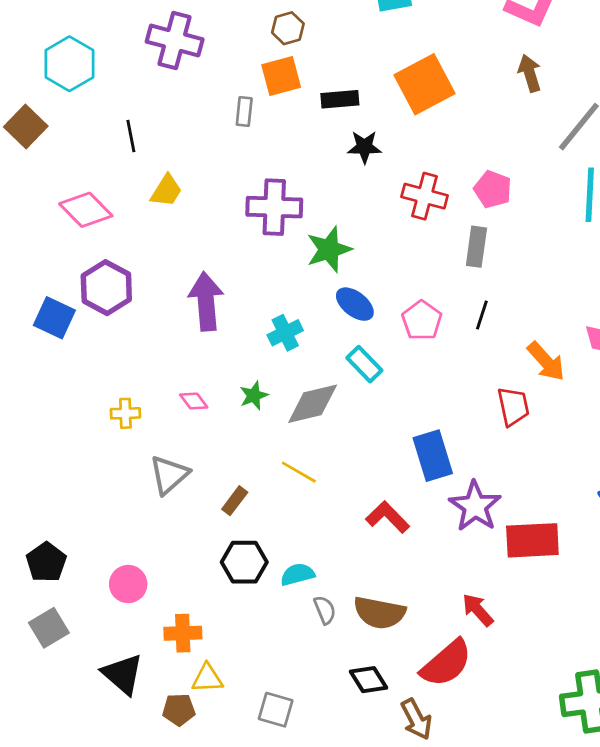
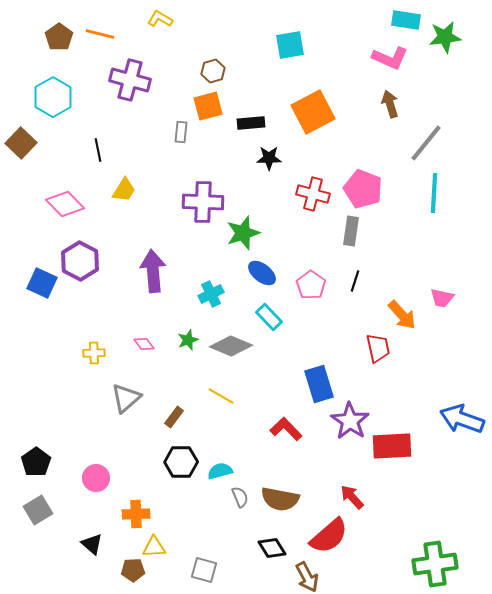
pink pentagon: (493, 189) -> (363, 189), size x1.4
gray diamond: (313, 404) -> (231, 346), turned 36
black triangle: (123, 674) -> (92, 544), size x0.7

